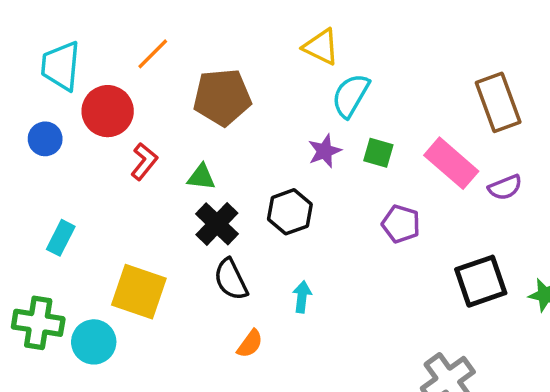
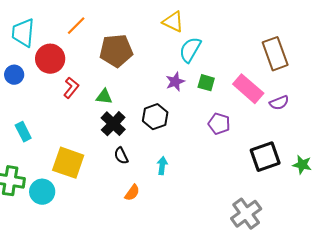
cyan rectangle: (61, 238) -> (23, 132), turned -54
black semicircle: (231, 279) -> (121, 156), size x0.7

